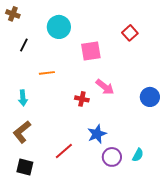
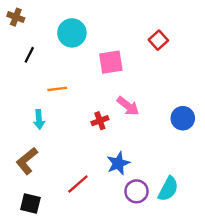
cyan arrow: (23, 98) -> (39, 119), moved
red cross: (82, 99) -> (100, 121), turned -32
cyan semicircle: (138, 155) -> (168, 189), size x1.5

